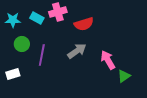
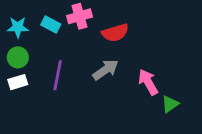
green circle: (22, 44) -> (18, 57), moved
white rectangle: (13, 74) -> (18, 82), moved

